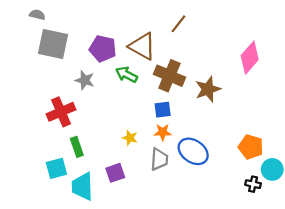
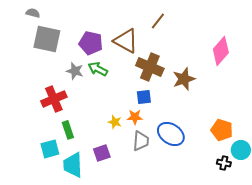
green arrow: (127, 75) -> (98, 69), moved
orange star: (163, 132) -> (135, 117), moved

